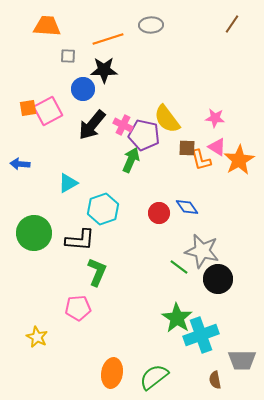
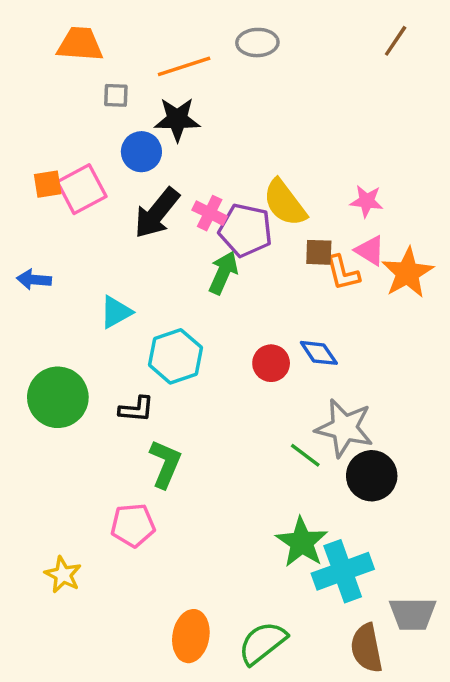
black L-shape: (80, 240) -> (136, 409), size x0.7
brown semicircle: (215, 380) -> (367, 648), size x1.6

